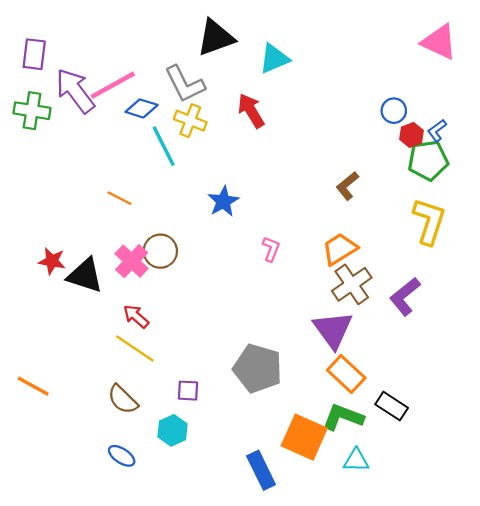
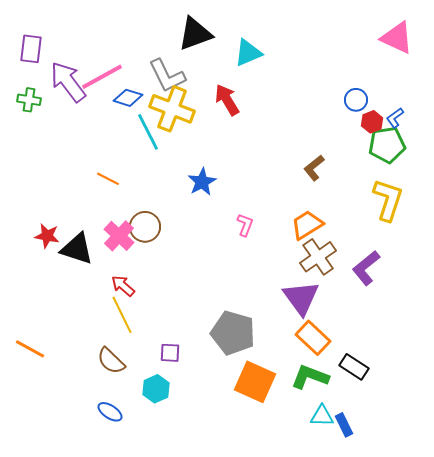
green cross: (32, 111) -> (29, 100), size x0.7
yellow cross: (190, 121) -> (172, 109), size x1.5
yellow line: (135, 349) -> (122, 315), turned 30
orange square: (304, 437) -> (255, 382), moved
blue rectangle: (261, 470) -> (344, 425), moved, size x0.7

